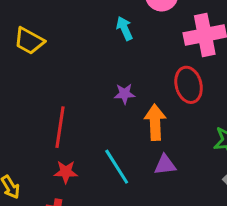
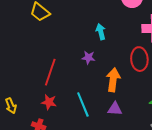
cyan arrow: (124, 28) -> (101, 32), moved
purple star: (125, 94) -> (88, 58), moved

